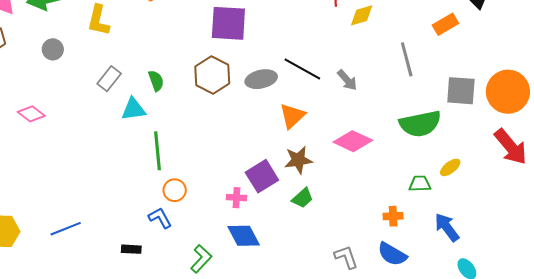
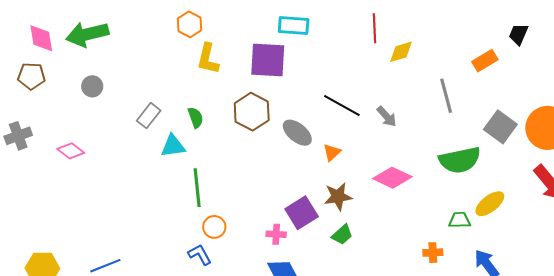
yellow L-shape: (98, 20) -> (208, 59), moved
gray ellipse: (261, 79) -> (297, 133), moved, turned 52
gray square: (461, 91) -> (500, 127), turned 32
orange triangle: (292, 116) -> (332, 152), size x0.7
yellow ellipse: (450, 167) -> (490, 204), size x1.4

